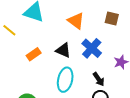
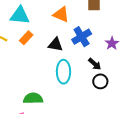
blue cross: (92, 48) -> (82, 37), turned 30
orange rectangle: (34, 54) -> (26, 38), moved

